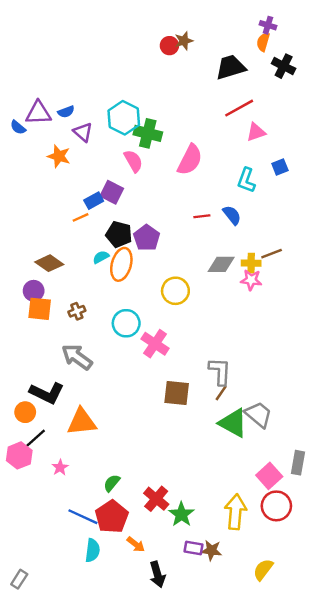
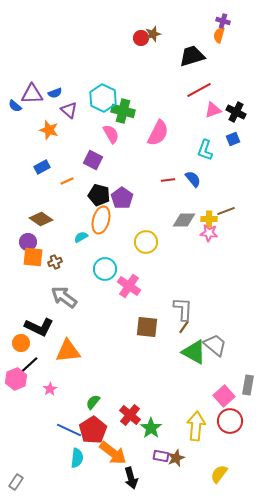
black cross: (284, 66) -> (236, 112), moved
blue rectangle: (94, 201) -> (42, 167), moved
cyan semicircle: (101, 257) -> (81, 237), moved
brown cross: (77, 311) -> (55, 262), moved
orange arrow: (136, 544) -> (113, 453), size x1.8
brown star: (211, 550) -> (176, 458), turned -30

